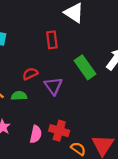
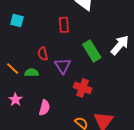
red semicircle: (30, 74) -> (43, 54), turned -80
red cross: (59, 131) -> (83, 88), moved

